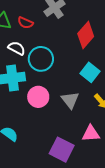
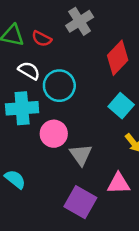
gray triangle: (70, 100) -> (81, 155), moved

